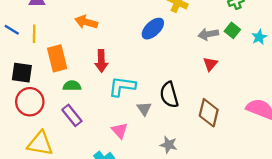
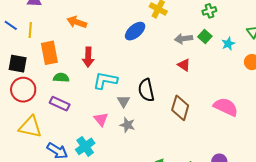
red triangle: (210, 64) -> (184, 65), turned -40
purple rectangle: (72, 115) -> (60, 104), turned -30
gray star: (169, 145) -> (127, 125), moved

